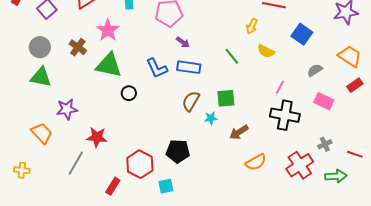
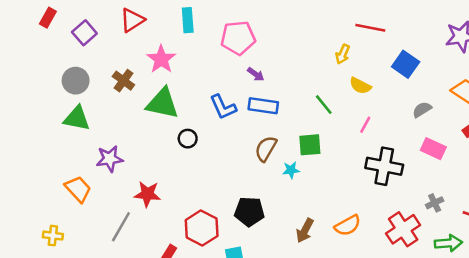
green line: (232, 56) -> (324, 105), moved
pink line: (280, 87) -> (365, 125), moved
brown arrow: (239, 132) -> (305, 231), moved, turned -30

